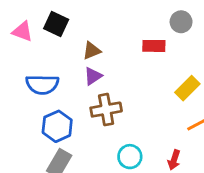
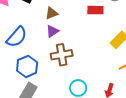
blue semicircle: (42, 84) -> (17, 37), turned -50

